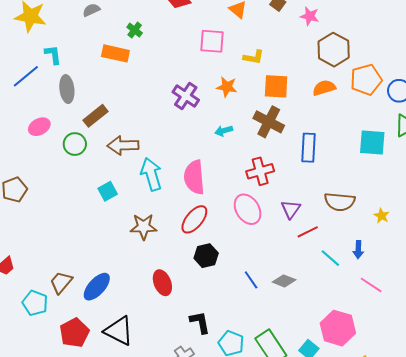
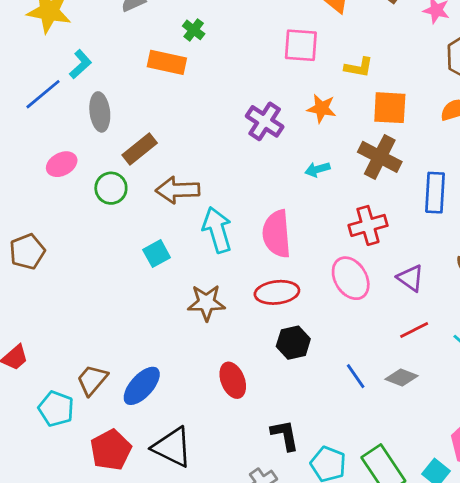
cyan L-shape: (53, 55) -> (80, 64), turned 55
purple triangle: (291, 209) -> (411, 278), turned -30
red ellipse: (194, 219) -> (277, 292), turned 44
red line: (308, 232) -> (414, 330), moved

